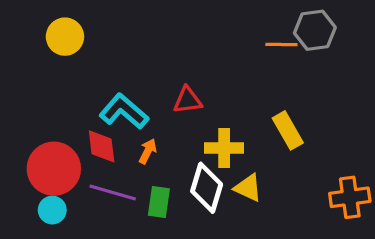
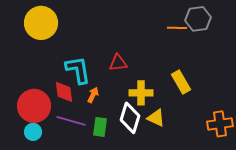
yellow circle: (65, 37) -> (41, 23), size x1.4
cyan L-shape: (124, 111) -> (78, 70), turned 40

